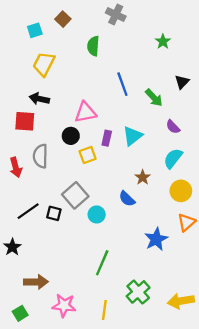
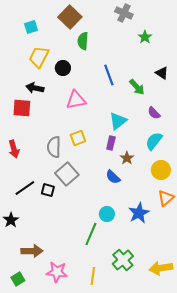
gray cross: (116, 15) -> (124, 13), moved
brown square: (63, 19) -> (70, 17), moved, size x1.6
black triangle: (182, 82) -> (162, 73), turned -40
black circle: (71, 136) -> (63, 68), moved
purple rectangle: (107, 138) -> (111, 143), moved
gray semicircle: (40, 156) -> (54, 147), moved
cyan circle: (97, 214) -> (107, 214), moved

